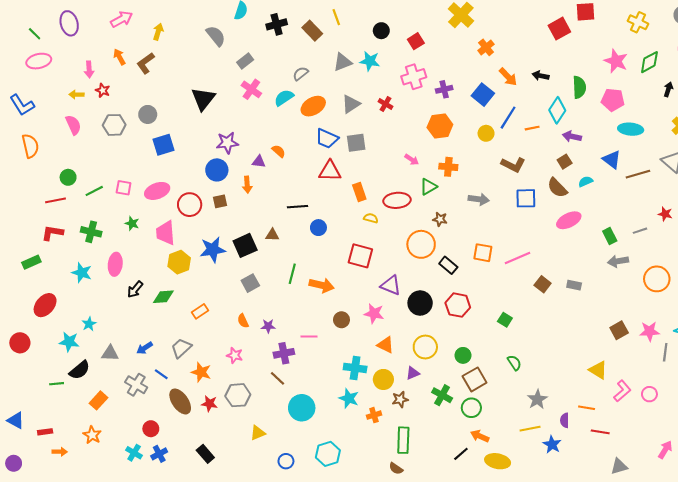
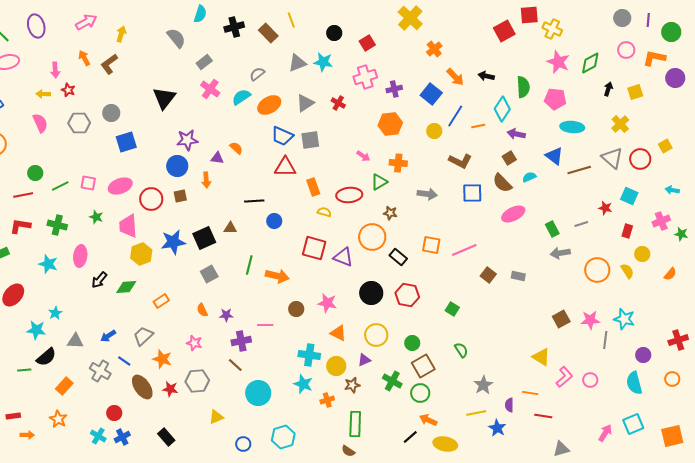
yellow cross: (638, 22) -> (552, 29), moved
purple triangle: (391, 285) -> (343, 257), moved

